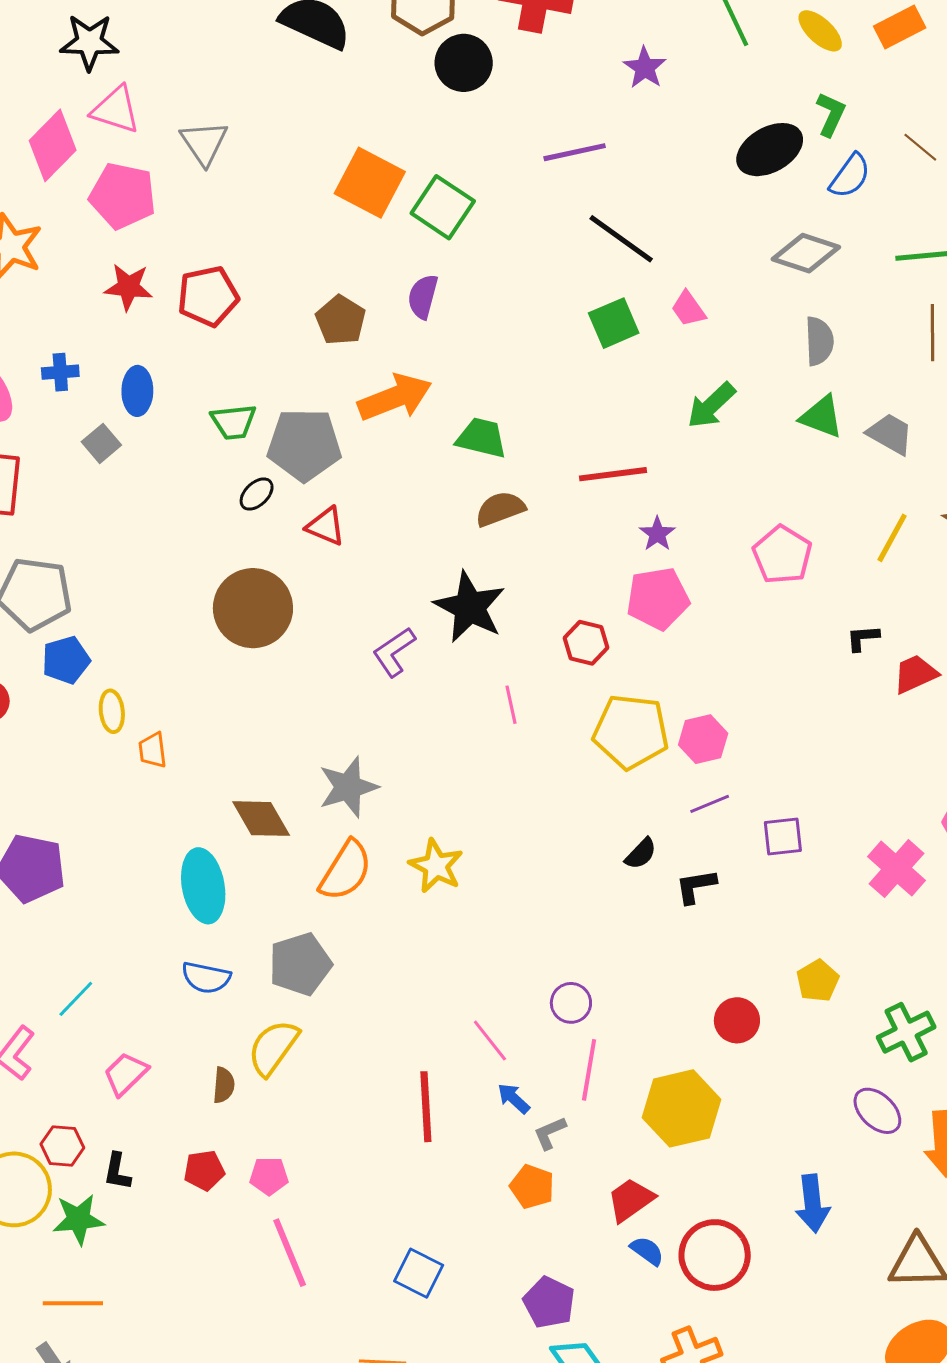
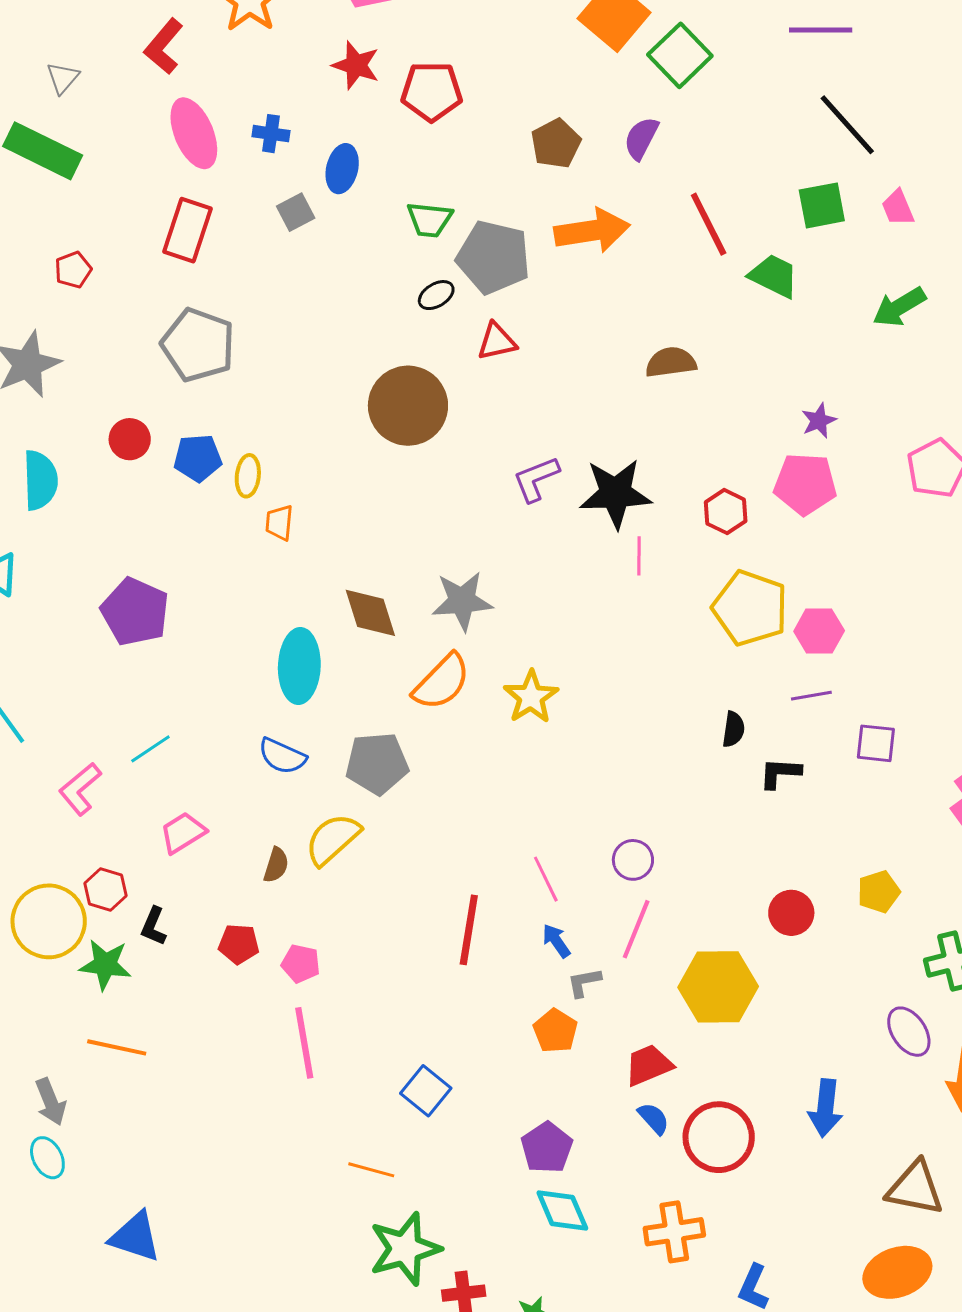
green trapezoid: (481, 438) -> (774, 276), moved
red line: (613, 474) -> (709, 224), moved, turned 58
red triangle: (326, 526) -> (497, 342), turned -48
black star: (470, 607) -> (615, 493), moved, turned 30
blue pentagon: (66, 660) -> (198, 458), moved
black semicircle: (641, 854) -> (733, 729), turned -48
orange line: (73, 1303) -> (117, 1047), moved

